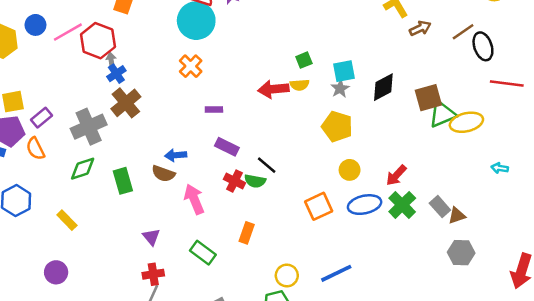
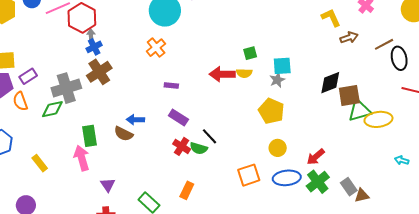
black diamond: (383, 87) -> (330, 83), moved
green diamond: (83, 169) -> (52, 109), moved
pink arrow: (194, 199) -> (82, 158), moved

